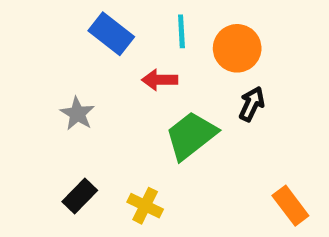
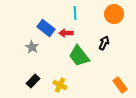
blue rectangle: (111, 34) -> (46, 28), moved
orange circle: (237, 48) -> (114, 14), moved
green trapezoid: (191, 135) -> (79, 56), turned -90

